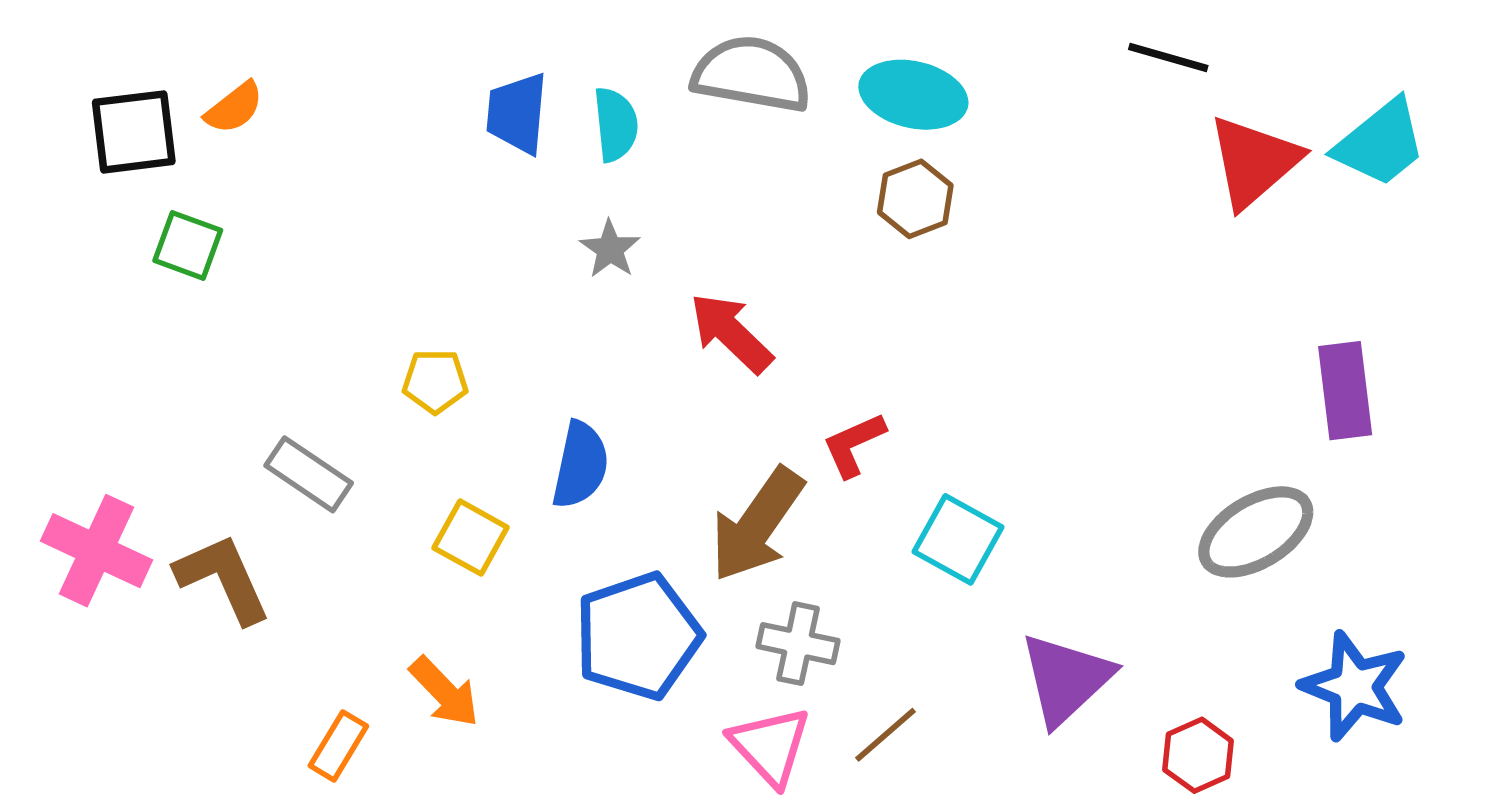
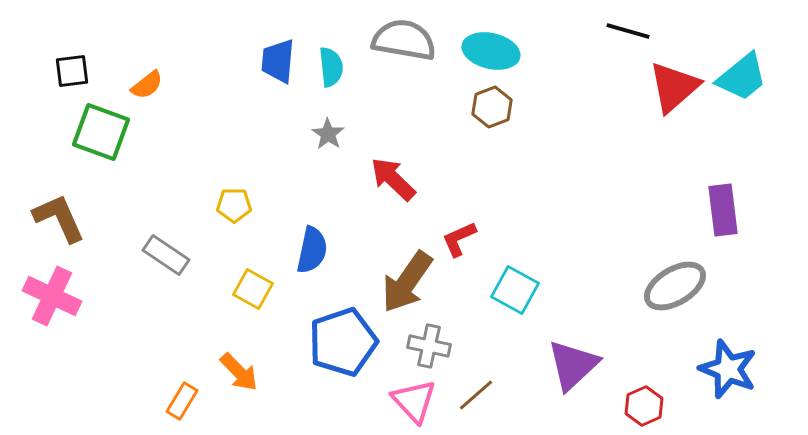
orange semicircle: (234, 108) -> (147, 85), moved
black square: (134, 132) -> (72, 71), size x0.7
green square: (188, 245) -> (101, 132), size x1.5
brown L-shape: (223, 578) -> (59, 218), moved

